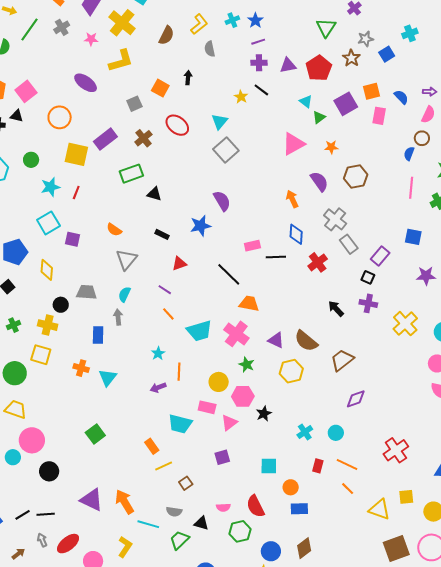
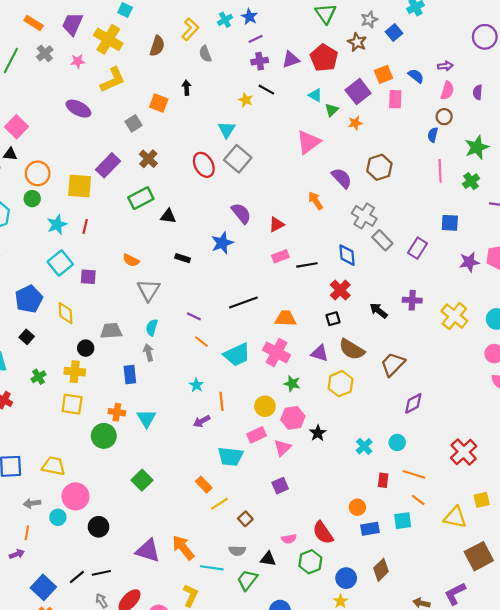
orange circle: (60, 117) -> (38, 173), moved
red ellipse: (177, 125) -> (204, 165), moved, turned 30
orange star: (331, 147) -> (355, 123), moved
blue diamond: (296, 234) -> (347, 255), moved
red cross: (318, 262) -> (340, 290), moved
red triangle: (179, 263) -> (277, 224), moved
black line: (229, 274) -> (243, 303), moved, turned -56
black square: (368, 277) -> (333, 319), moved, turned -32
green circle: (15, 373) -> (104, 436), moved
pink rectangle: (207, 407) -> (257, 435), turned -30
cyan square: (269, 466) -> (403, 521), moved

